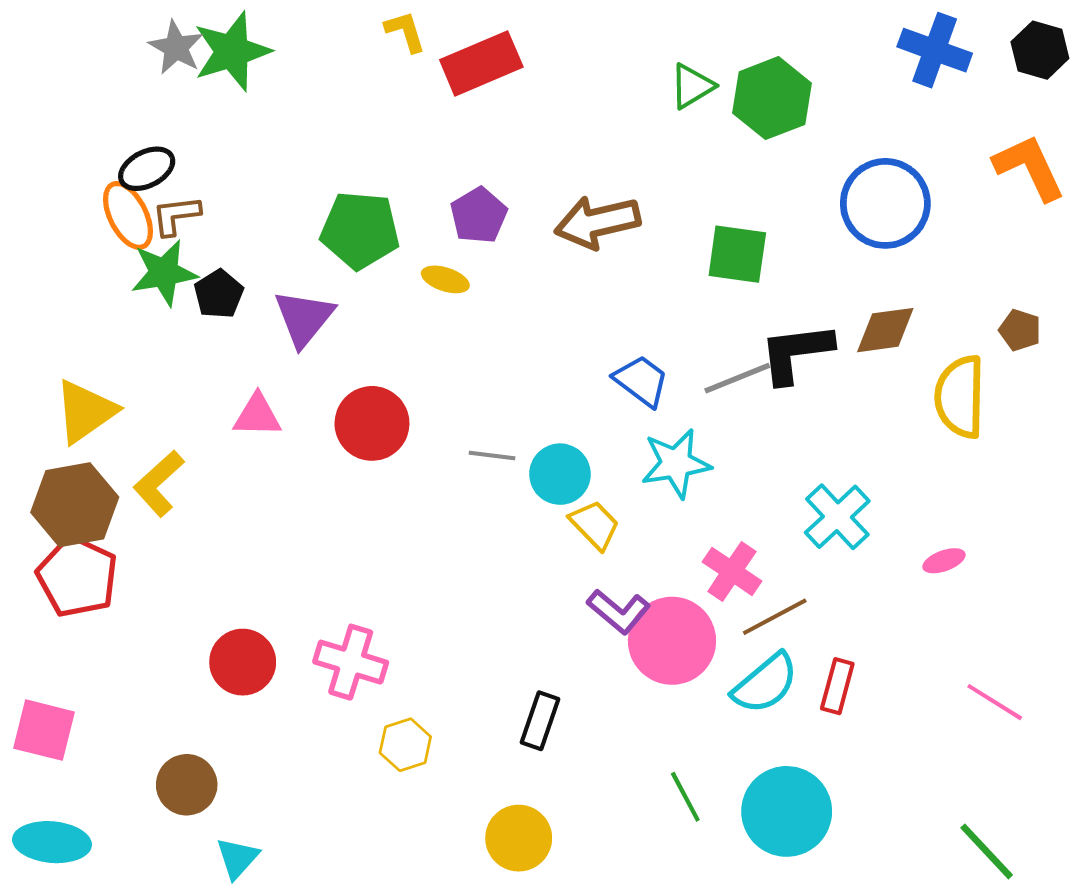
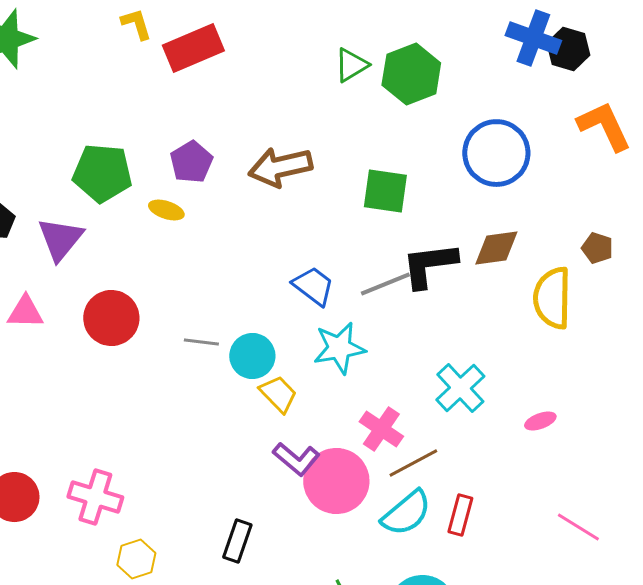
black hexagon: (1040, 50) -> (568, 49), moved

